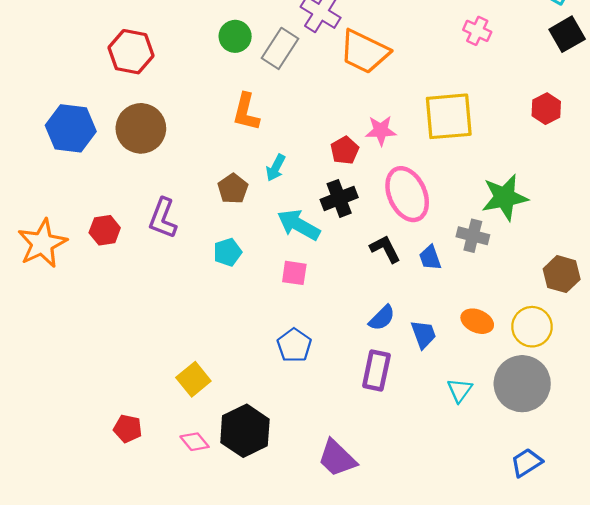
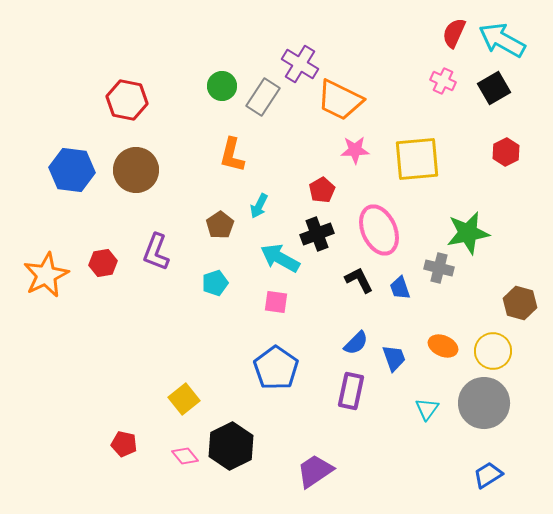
black square: (567, 34) -> (494, 88), moved
pink star: (381, 131) -> (355, 150), moved
blue pentagon: (294, 345) -> (276, 368), size x1.4
purple trapezoid: (337, 458) -> (315, 471), turned 102

